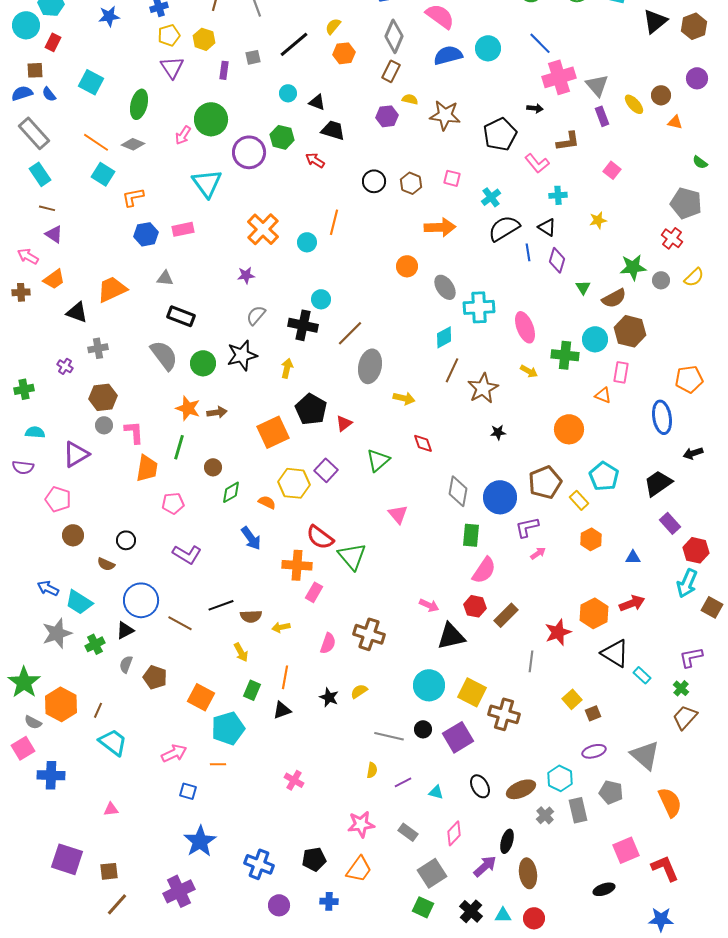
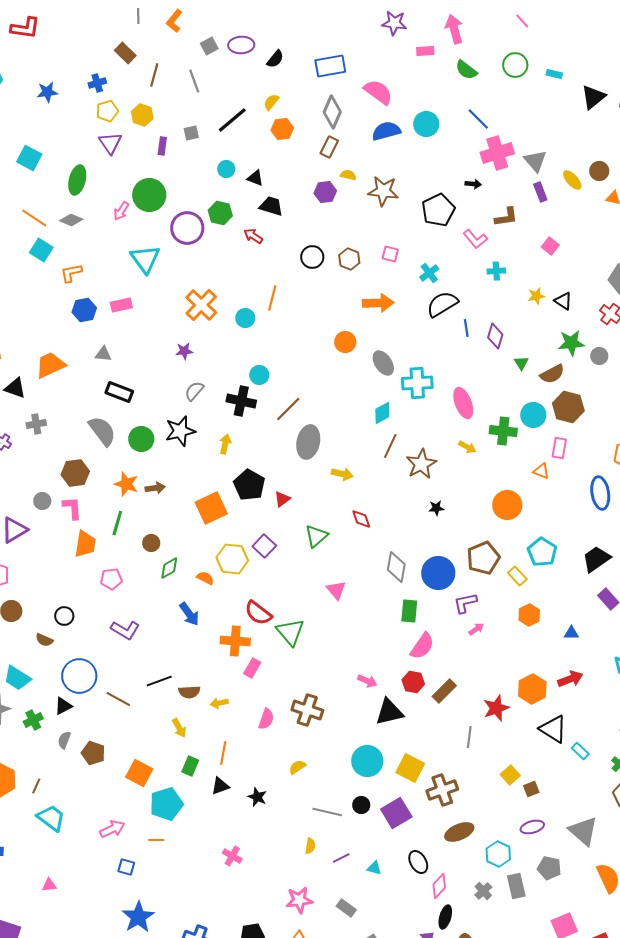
black triangle: (547, 227) -> (563, 301), moved
brown hexagon: (103, 397) -> (75, 473), moved
black star: (329, 697) -> (257, 797), moved
brown cross: (504, 714) -> (442, 790), turned -36
brown ellipse: (521, 789) -> (459, 832), moved
pink diamond: (454, 833) -> (439, 886), moved

